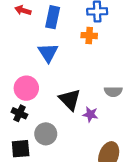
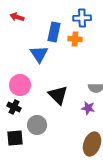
blue rectangle: (53, 17) -> (54, 32), moved
purple star: (90, 114) -> (88, 108), moved

